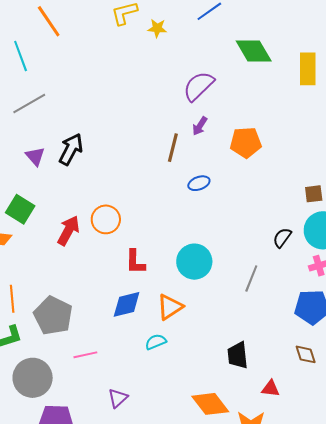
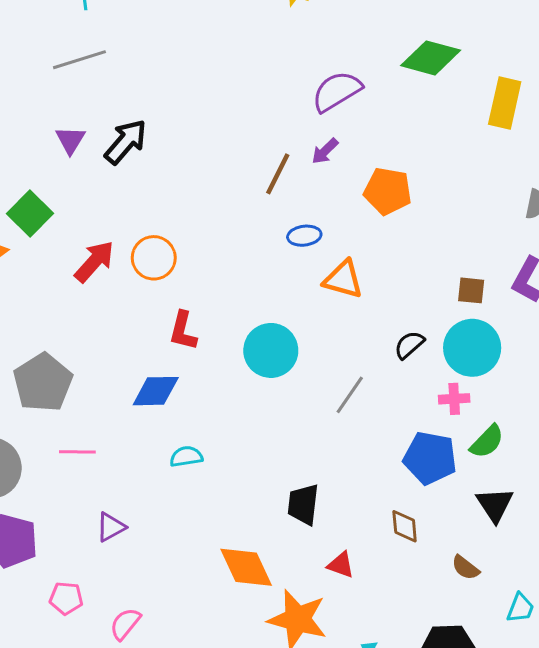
green diamond: (254, 51) -> (431, 58), turned -57
orange triangle: (170, 307) -> (343, 279), moved, turned 36

